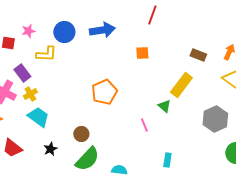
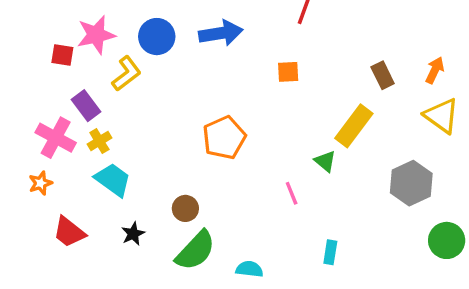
pink star: (28, 31) -> (96, 35), size x1.6
yellow L-shape: (46, 54) -> (126, 74), turned -40
brown rectangle: (198, 55) -> (383, 75), turned 42

